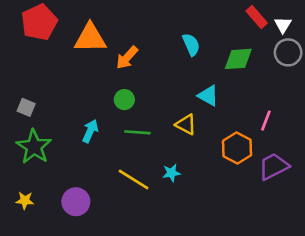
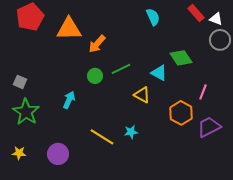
white triangle: (283, 25) -> (216, 19), turned -40
cyan semicircle: (191, 45) -> (153, 17), moved
green diamond: (238, 59) -> (181, 58), moved, turned 60
green line: (137, 132) -> (121, 69), moved, turned -30

